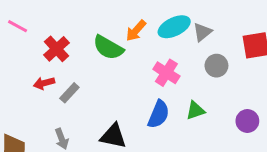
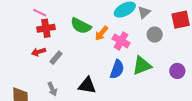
pink line: (18, 26) -> (40, 13), moved
orange arrow: (136, 31) -> (101, 33), moved
red cross: (57, 49) -> (46, 28), turned 36
green triangle: (195, 110) -> (142, 66), size x1.5

